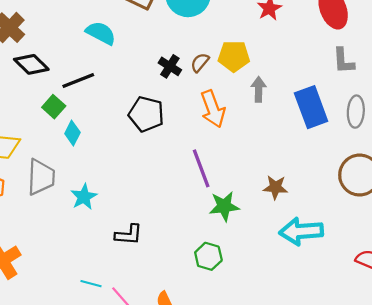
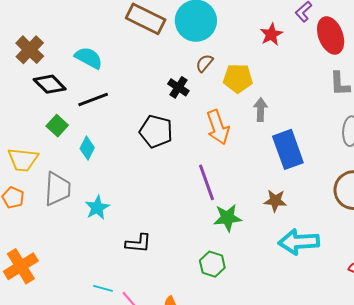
cyan semicircle: (101, 33) -> (89, 58), moved
brown semicircle: (200, 63) -> (204, 63), moved
green square: (54, 107) -> (57, 126), moved
blue rectangle: (311, 107) -> (288, 149), moved

